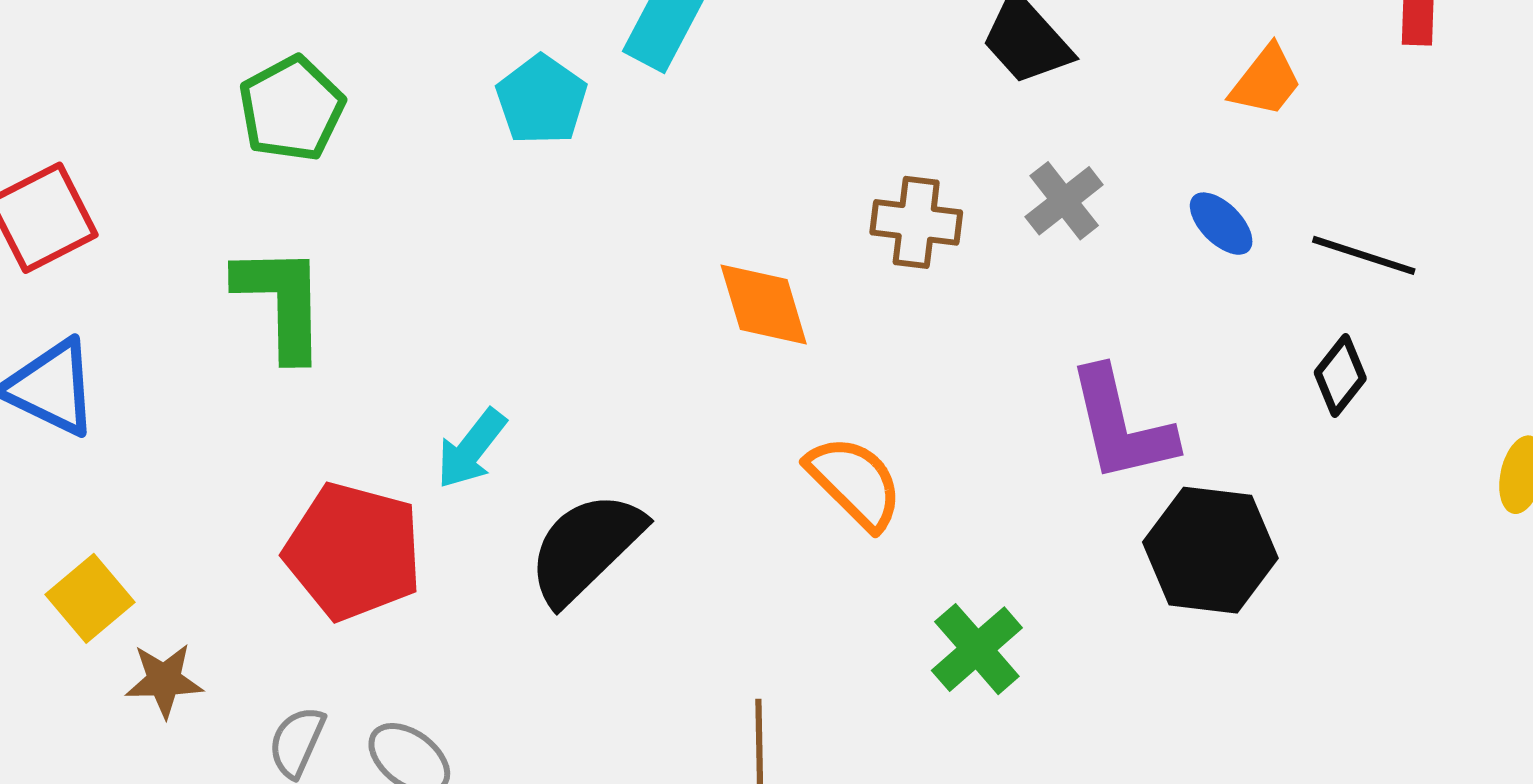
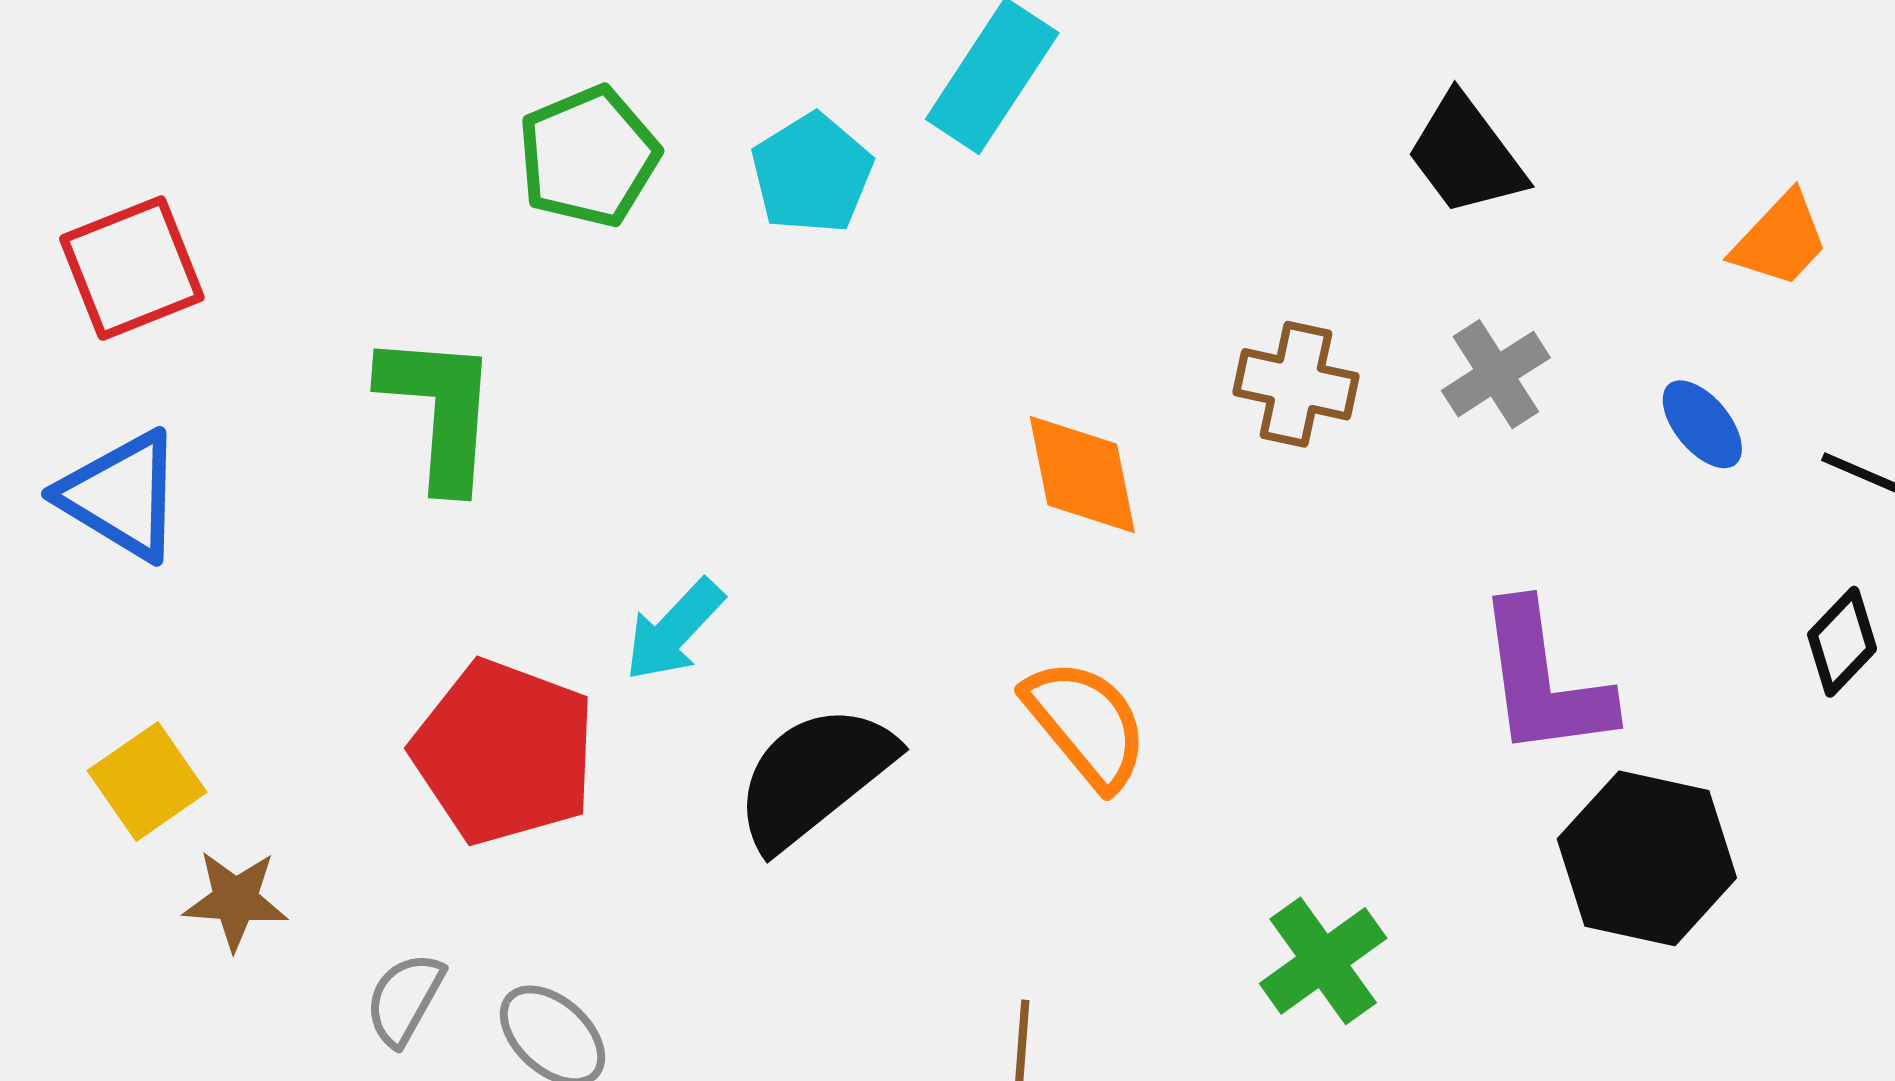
green pentagon: (292, 109) -> (589, 157), moved
orange semicircle: (855, 482) -> (1086, 724), moved

